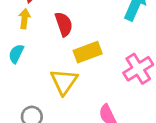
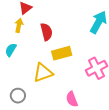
yellow triangle: (64, 82) -> (43, 73), turned 30

